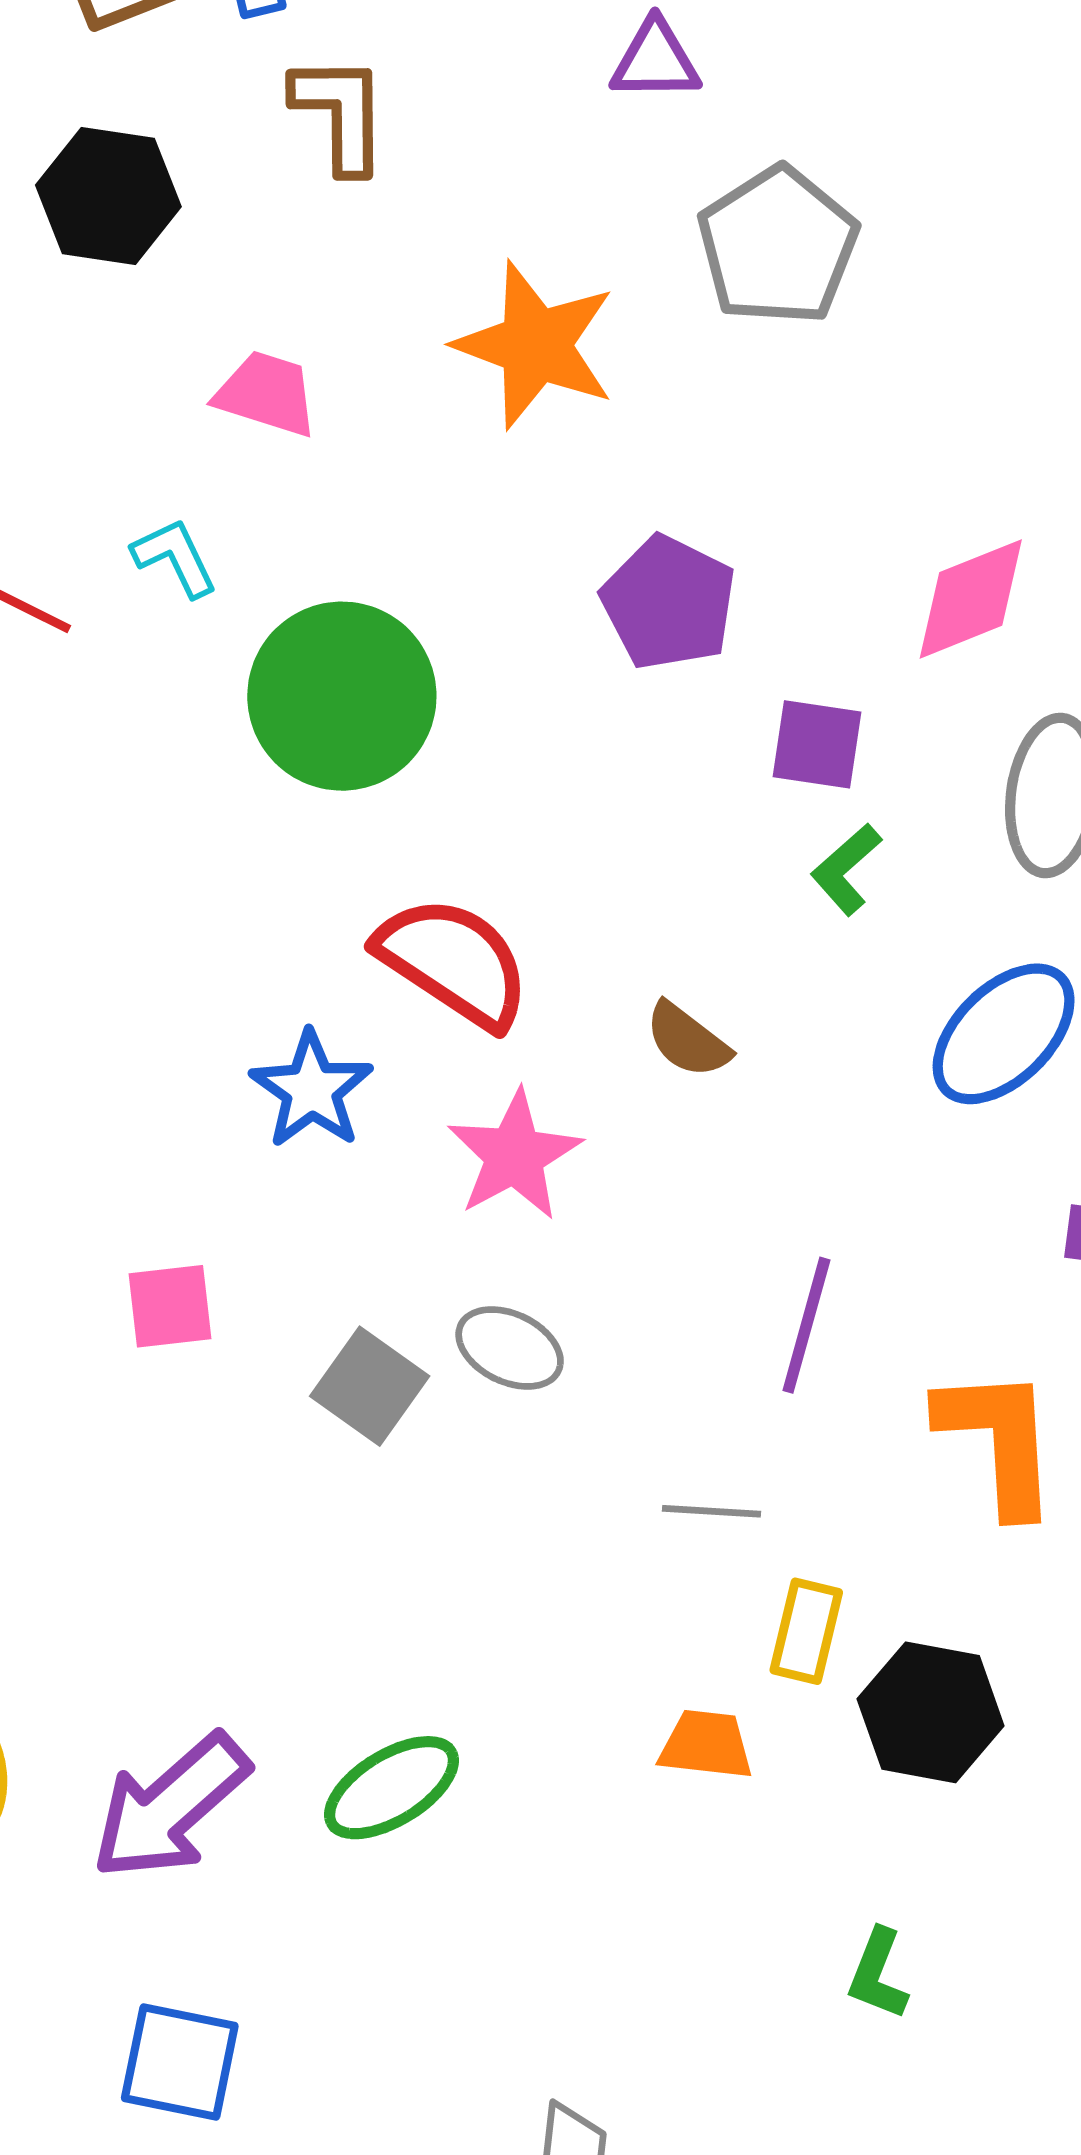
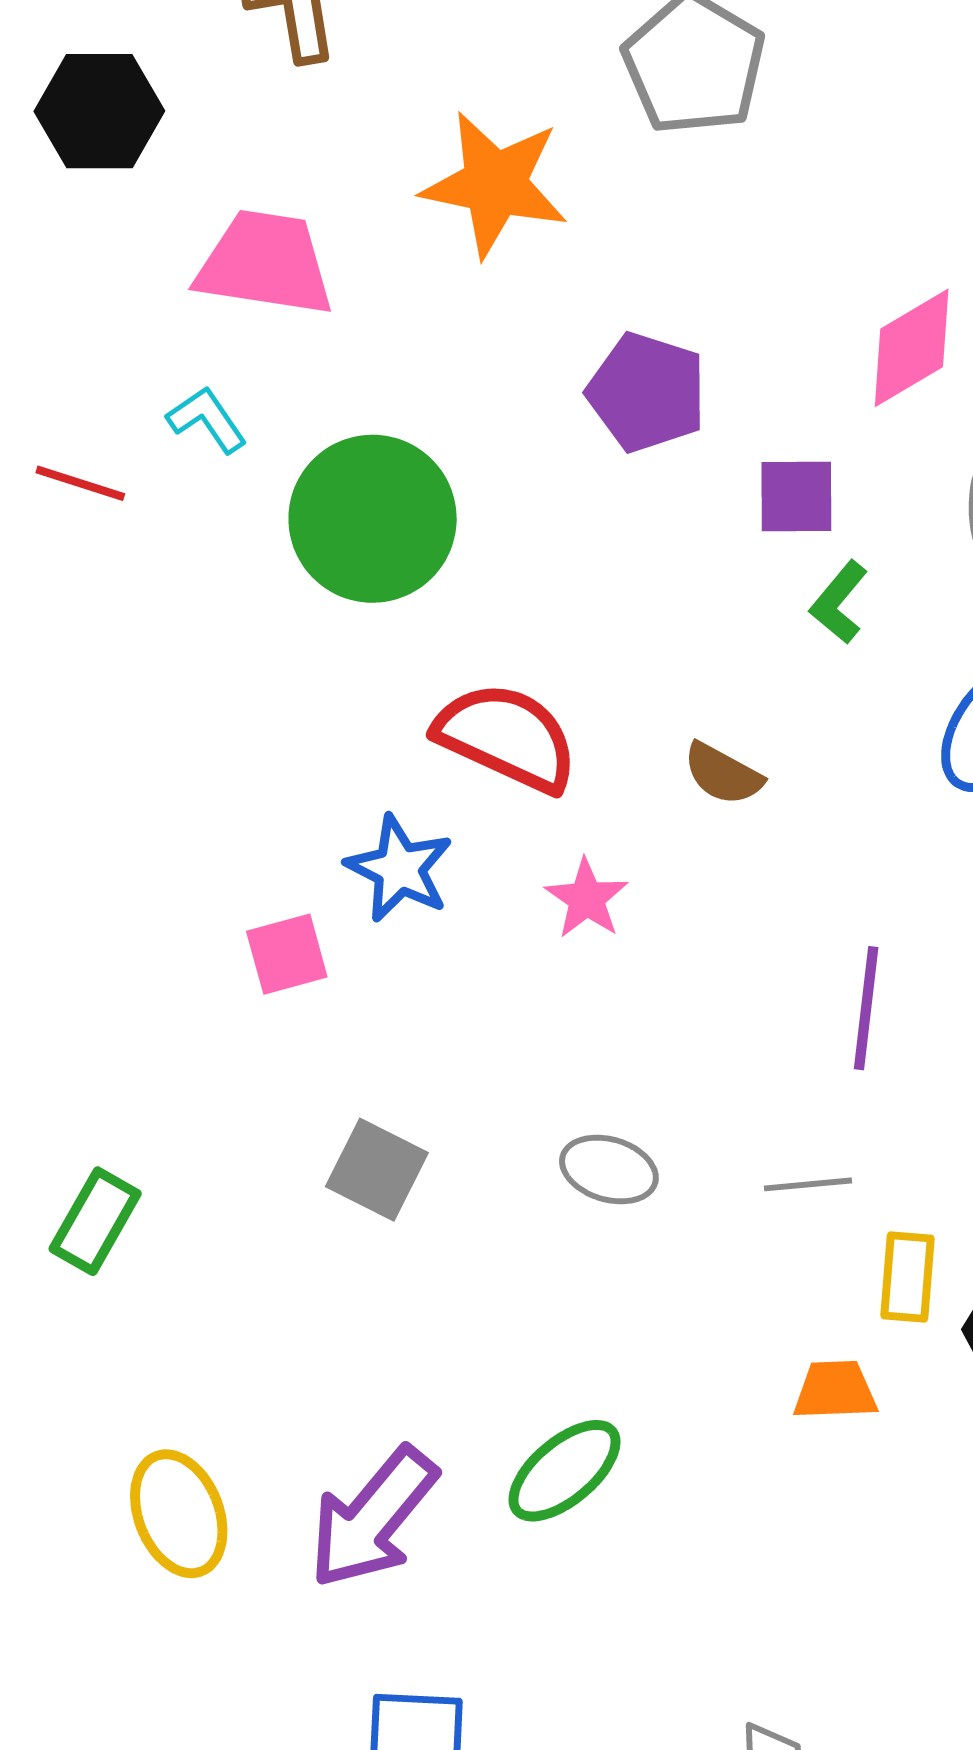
pink trapezoid: (267, 394) -> (265, 263), size x1.5
pink star: (514, 1155) -> (587, 899), size x0.7
pink square: (170, 1306) -> (287, 954), moved
gray ellipse: (510, 1348) -> (609, 1169), moved
gray square: (370, 1386) -> (377, 1170), moved

